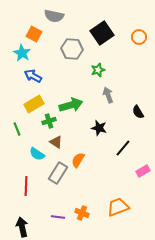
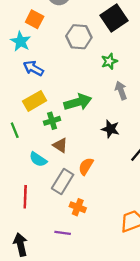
orange cross: (82, 213) -> (78, 207), moved

